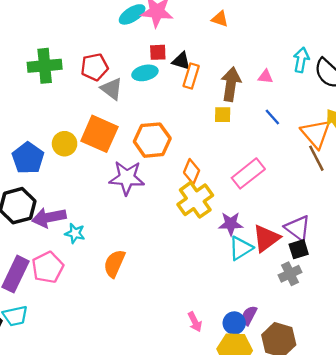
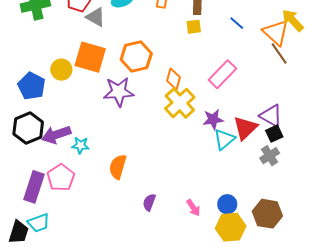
purple semicircle: (249, 315) -> (149, 202), moved

